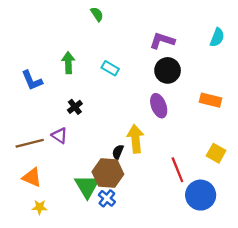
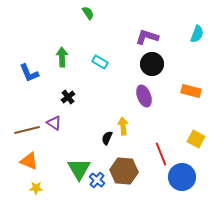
yellow arrow: (136, 139) -> (123, 126), size x0.7
brown hexagon: (108, 173) -> (124, 171), moved

